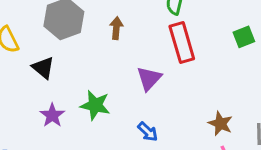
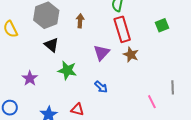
black triangle: (43, 68) -> (51, 45), moved
purple star: (52, 115) -> (30, 78), moved
brown star: (220, 124) -> (131, 55), moved

